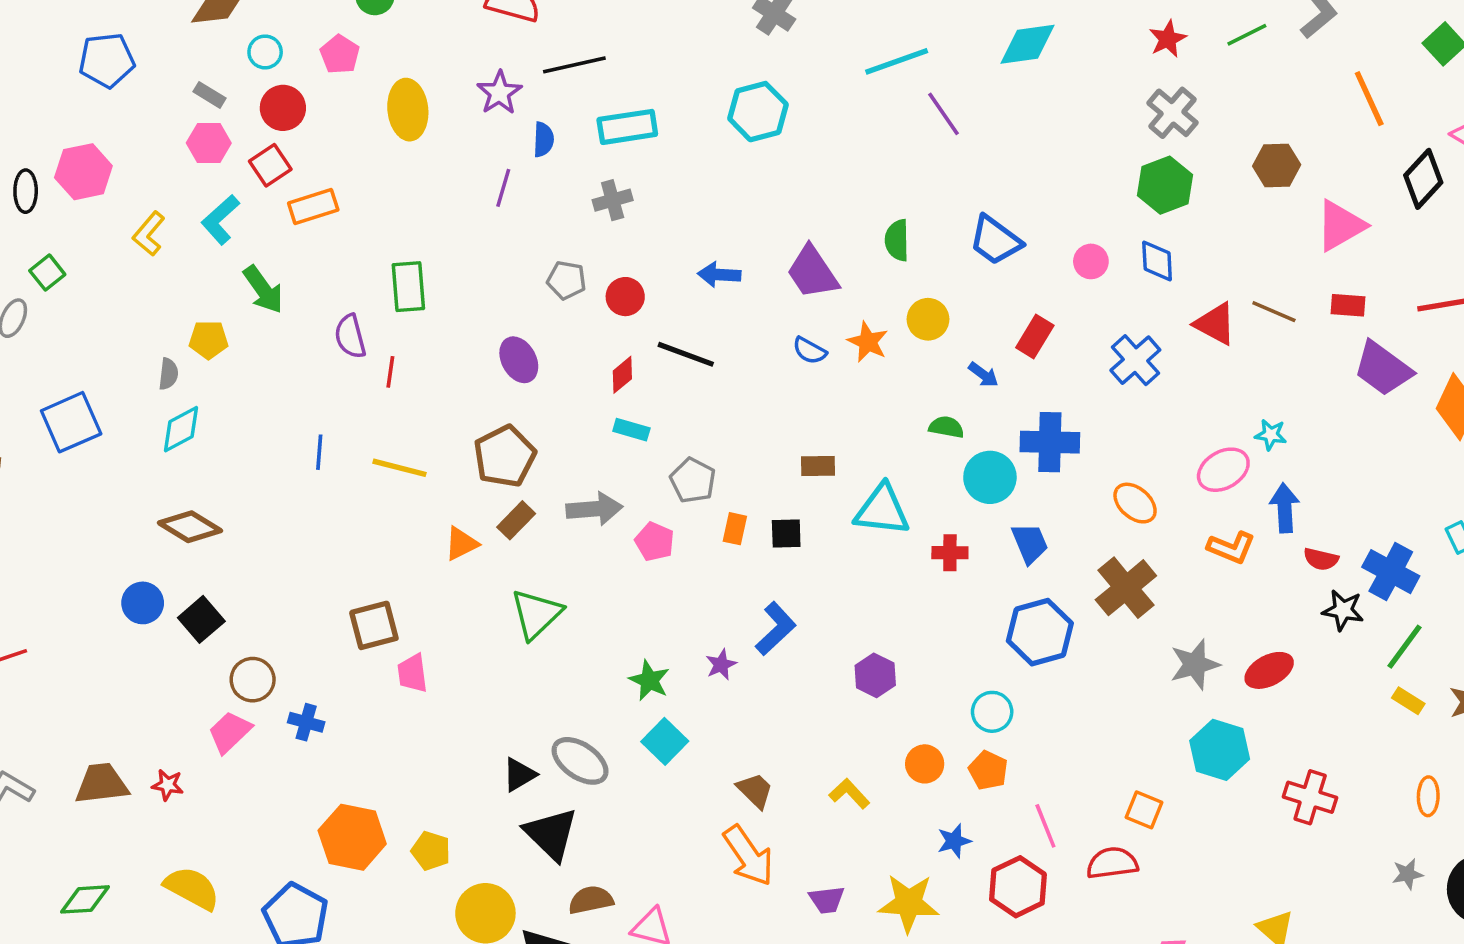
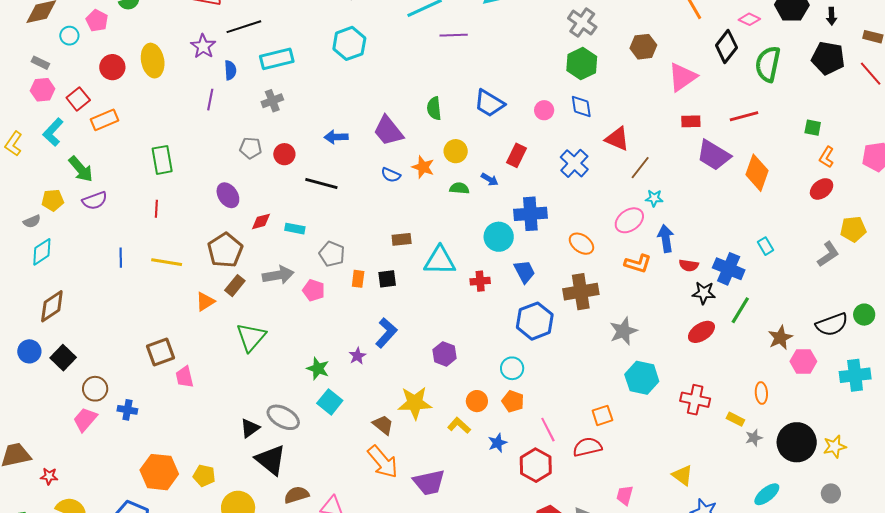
pink pentagon: (340, 54) -> (97, 21), moved
red circle: (283, 108) -> (112, 67), moved
purple line: (944, 114) -> (454, 35), turned -52
brown line: (1274, 312) -> (640, 168), moved, turned -70
purple semicircle: (350, 336) -> (95, 201), moved, turned -90
gray semicircle: (168, 374) -> (32, 221), turned 66
red diamond: (622, 375) -> (261, 221), moved, turned 30
green semicircle: (946, 427) -> (459, 188), moved
brown diamond: (190, 527) -> (52, 306), turned -60
brown cross: (1126, 588) -> (581, 292), turned 36
red ellipse: (1269, 670) -> (701, 332), moved
yellow rectangle: (1408, 701) -> (735, 419), moved
red star: (168, 785) -> (49, 476), moved
yellow L-shape: (849, 794) -> (459, 425), moved
orange square: (1144, 810) -> (602, 415), turned -35
purple trapezoid: (827, 900) -> (429, 482), size x1.6
yellow star: (909, 903) -> (415, 403), moved

